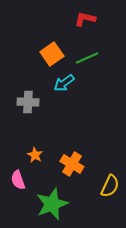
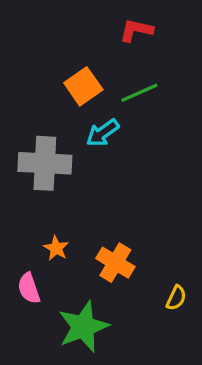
gray cross: (28, 102) -> (45, 163), size x1.5
yellow semicircle: (110, 186) -> (176, 298), size x0.7

